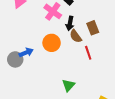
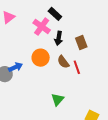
brown semicircle: (76, 36) -> (63, 62), moved

